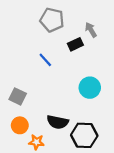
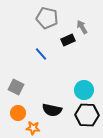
cyan circle: (90, 88) -> (84, 90), moved
black hexagon: (84, 135) -> (87, 115), moved

